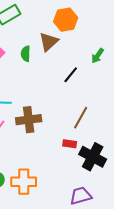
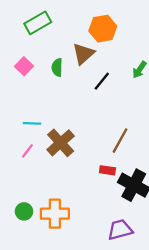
black line: (71, 75) -> (102, 81), moved
brown cross: (29, 120) -> (61, 143), turned -35

